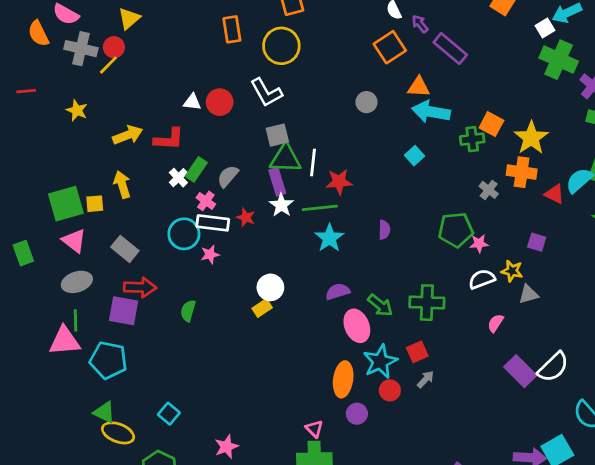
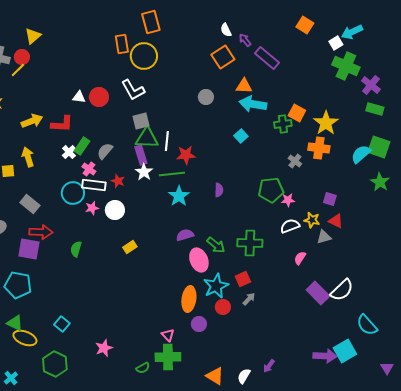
orange rectangle: (232, 29) -> (122, 44), moved
red triangle: (555, 194) -> (336, 221), moved
white circle: (270, 287) -> (115, 210), moved

